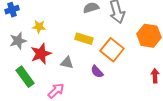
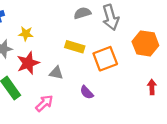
orange square: (112, 50) -> (105, 59), turned 30
purple semicircle: (97, 72) -> (87, 92), moved

